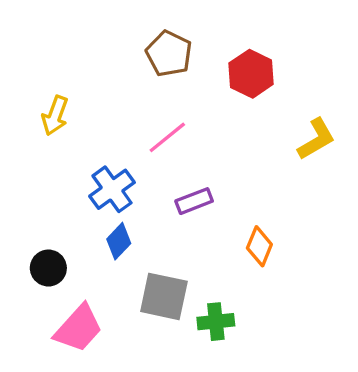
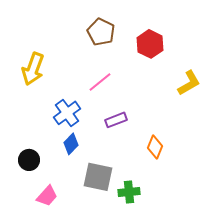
yellow arrow: (55, 116) -> (33, 69), size x1.4
pink trapezoid: (78, 328) -> (47, 196), size x0.7

